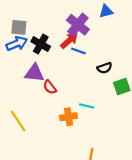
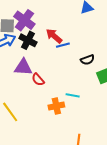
purple cross: (78, 25) -> (24, 20), moved
red arrow: (69, 41) -> (54, 36), turned -96
blue line: (78, 51) -> (63, 45), turned -32

